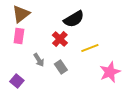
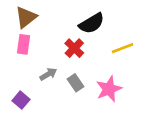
yellow line: (90, 48) -> (123, 48), moved
gray arrow: (39, 60) -> (48, 74), turned -88
pink star: (110, 72) -> (109, 89), moved

